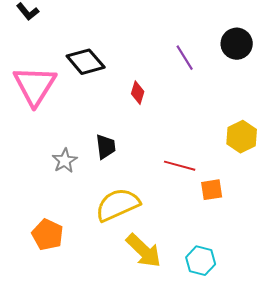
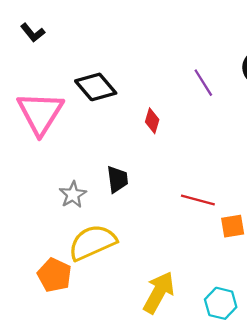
yellow semicircle: (118, 205) -> (92, 242), moved
yellow arrow: (144, 251) -> (159, 292), turned -105

